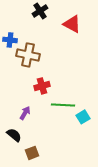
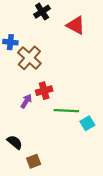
brown cross: (28, 55) -> (29, 58), turned 30
purple arrow: (25, 113) -> (26, 101), moved

